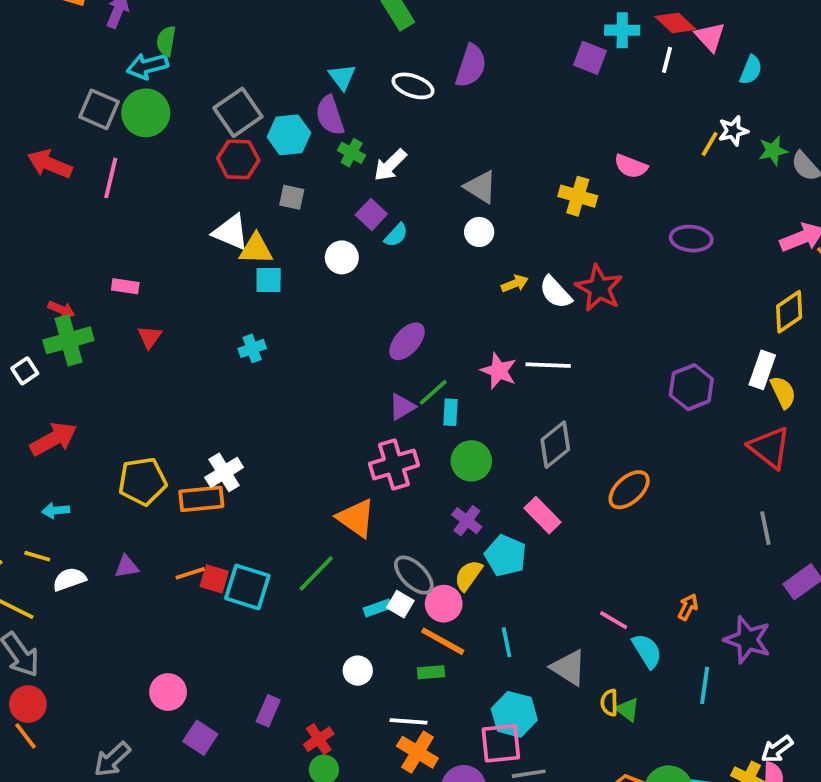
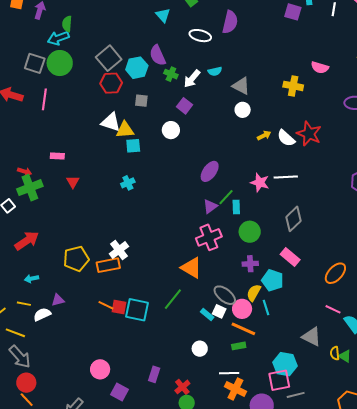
cyan triangle: (342, 77) -> (163, 15), moved
cyan semicircle: (396, 235) -> (215, 71), moved, turned 40
orange ellipse: (629, 490) -> (335, 273), moved
purple cross: (467, 521) -> (250, 264), turned -35
purple triangle: (127, 567) -> (58, 300), moved
orange line: (190, 573) -> (106, 305), turned 49
cyan rectangle: (377, 608) -> (207, 314), turned 64
cyan line: (507, 642) -> (266, 307), moved

